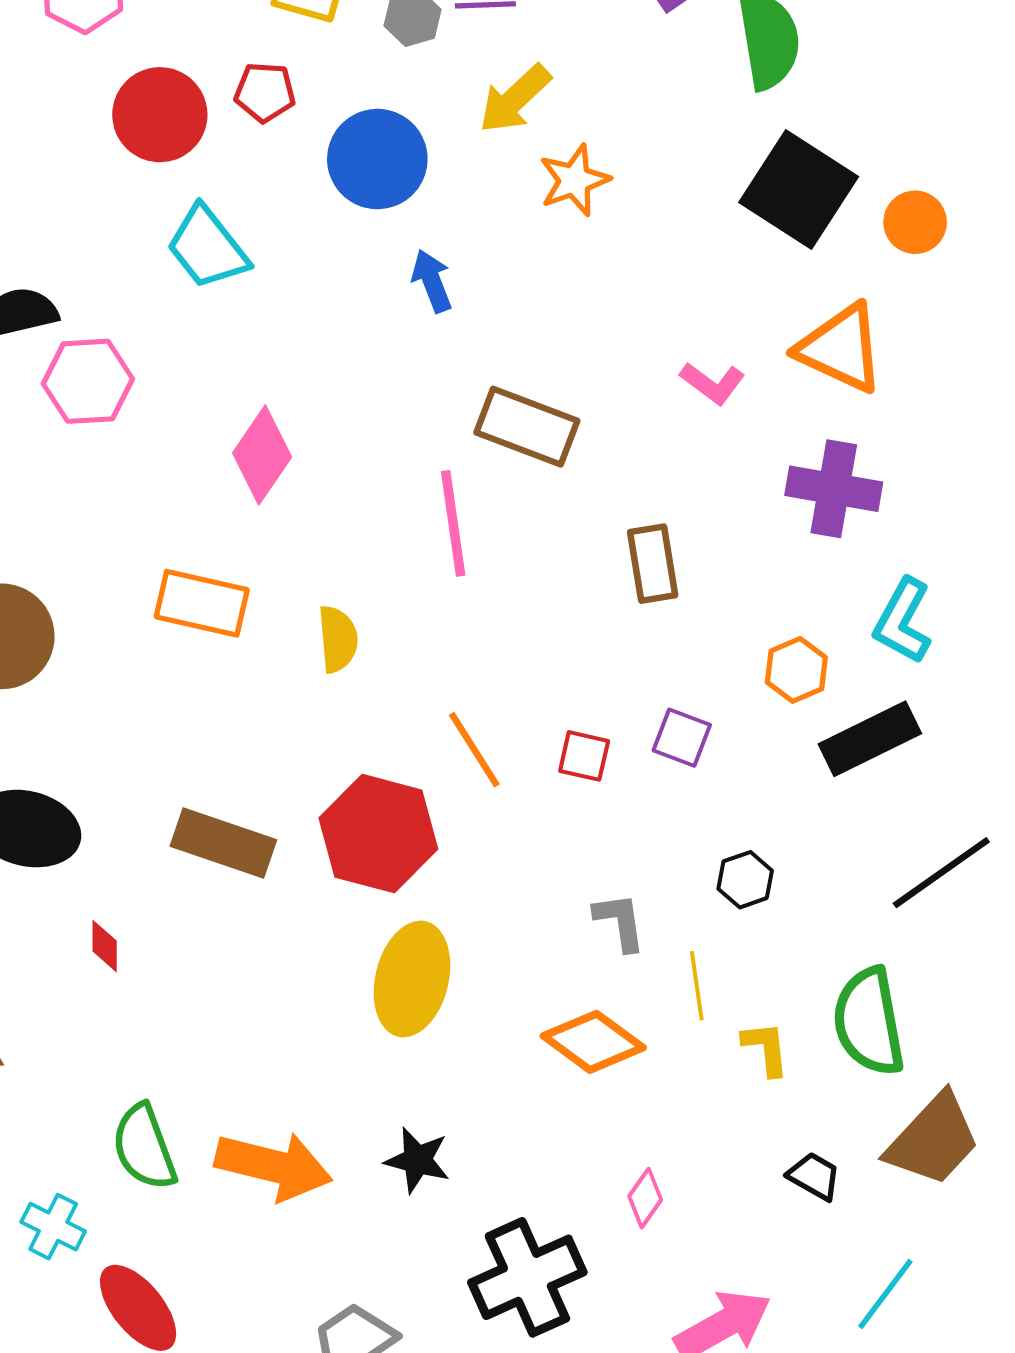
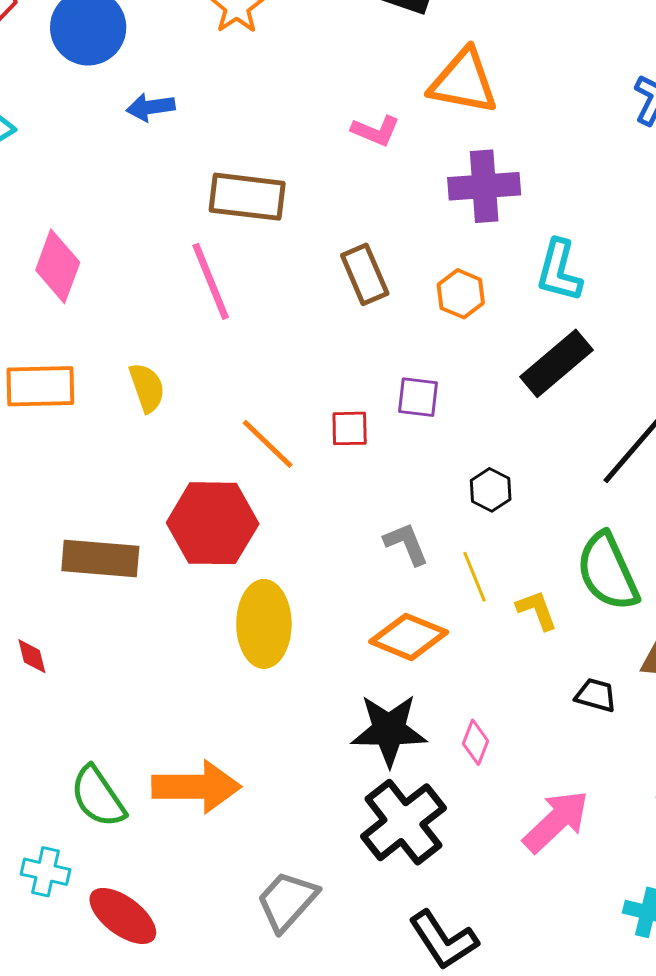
blue arrow: (432, 281) -> (151, 107), turned -63
orange hexagon: (796, 670) -> (461, 294), moved
black star: (417, 1160) -> (389, 730), moved, size x1.5

